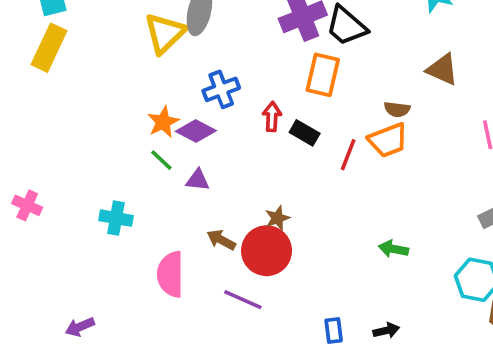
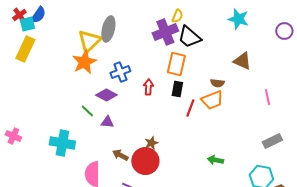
orange star: (163, 122) -> (84, 62), moved, size x1.4
black rectangle: (305, 133) -> (177, 89), moved, turned 70
cyan cross: (116, 218) -> (62, 143), size x1.4

